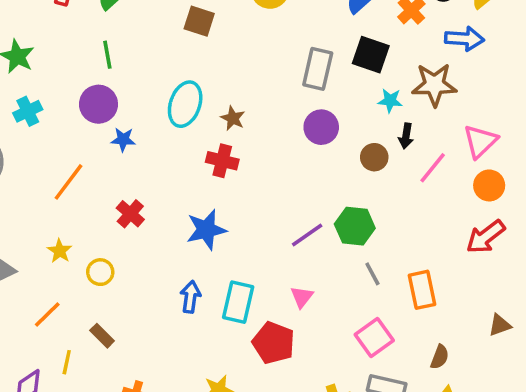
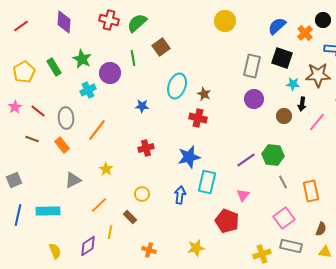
brown square: (199, 21) -> (161, 47), moved, turned 36
purple circle: (98, 104) -> (110, 73), moved
orange line: (68, 182) -> (97, 130), moved
red cross: (130, 214) -> (146, 148), turned 35
yellow circle: (100, 272) -> (142, 194), moved
cyan rectangle: (238, 302) -> (207, 182), moved

